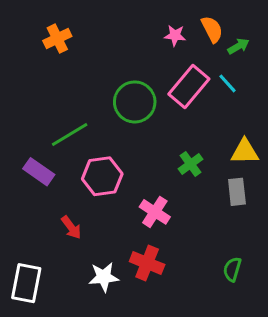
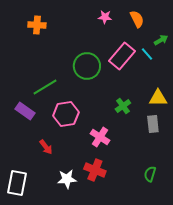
pink star: (175, 35) -> (105, 17), moved
orange cross: (57, 39) -> (37, 25), turned 30
green arrow: (238, 46) -> (161, 40), moved

